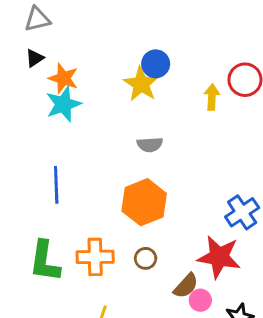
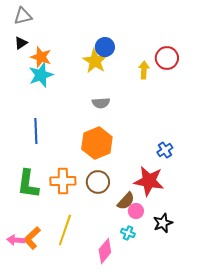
blue cross: (242, 212) -> (165, 150), size x0.7
brown circle: (146, 258) -> (98, 182), size x1.5

